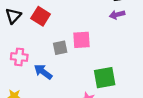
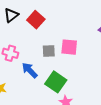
green square: (105, 78) -> (56, 82), moved, turned 35

